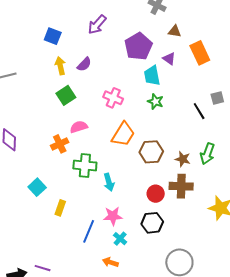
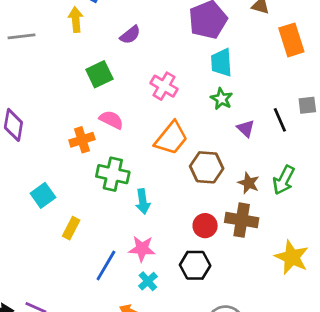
purple triangle: (169, 59) -> (246, 128), moved
yellow arrow: (60, 66) -> (76, 20), moved
pink semicircle: (79, 127) -> (111, 120), turned 36

